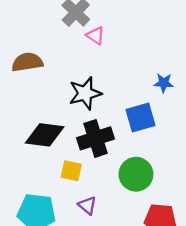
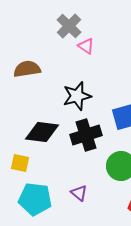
yellow square: (71, 171) -> (20, 163), moved

